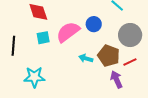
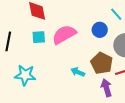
blue circle: (94, 24) -> (100, 30), moved
cyan arrow: (86, 58) -> (78, 72), moved

